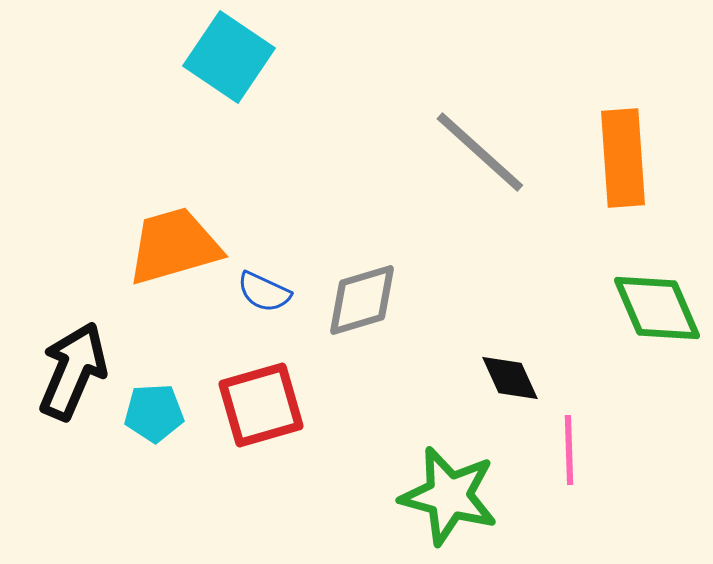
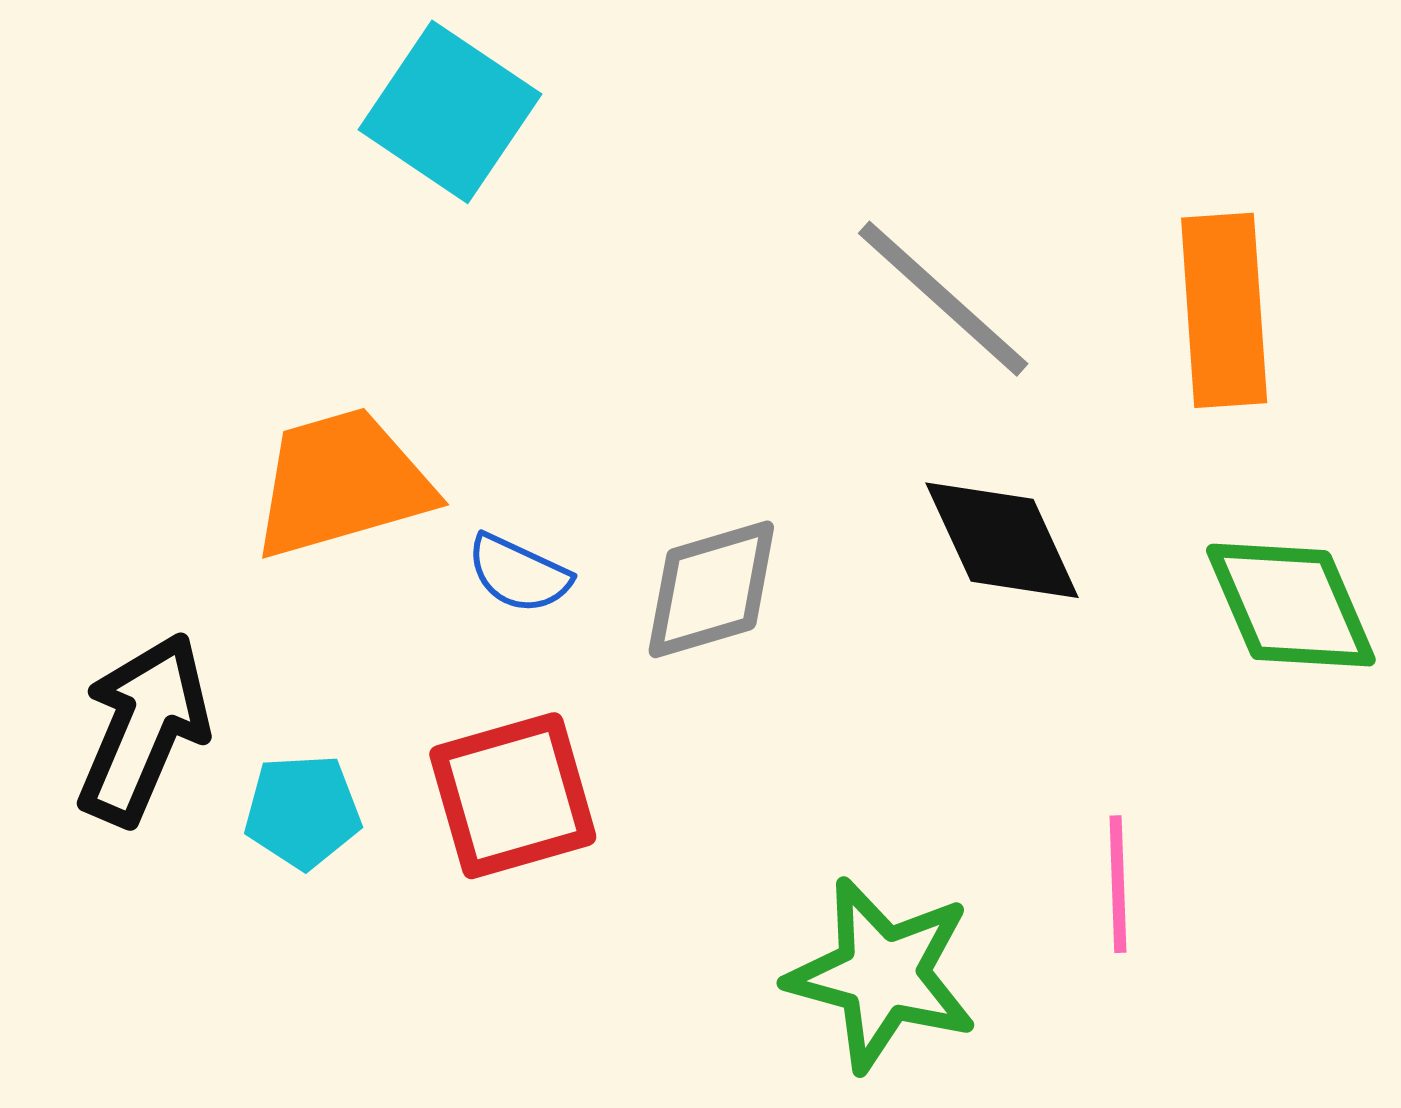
black diamond: (510, 378) -> (1002, 540), moved, size x1.4

